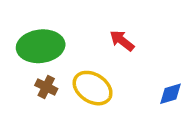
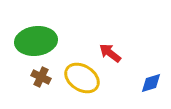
red arrow: (122, 41) -> (110, 53), moved

